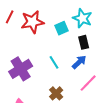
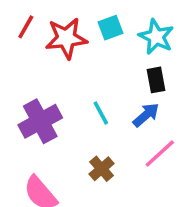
cyan square: (62, 28) -> (110, 28), moved

